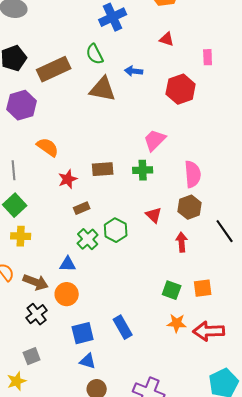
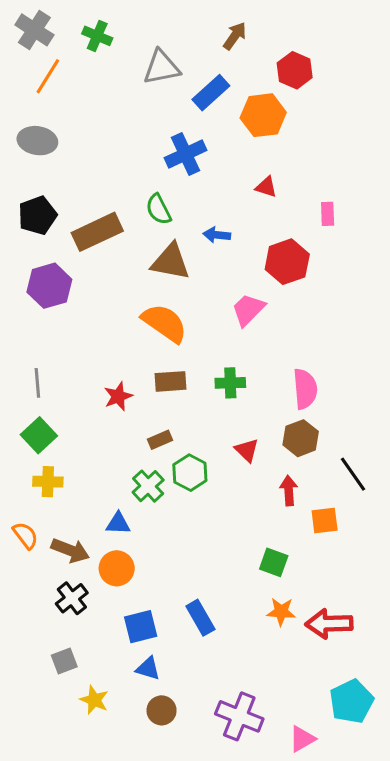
pink trapezoid: (155, 140) -> (248, 310), moved
orange semicircle: (48, 147) -> (165, 323), moved, size x1.4
brown rectangle: (82, 208) -> (160, 440), moved
orange square: (203, 288) -> (325, 520), moved
yellow star: (17, 381) -> (94, 700), moved, turned -30

